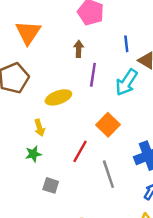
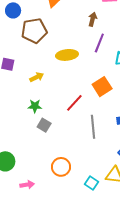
yellow arrow: (39, 128) -> (37, 77), moved, turned -112
green star: (33, 154) -> (35, 106), moved

